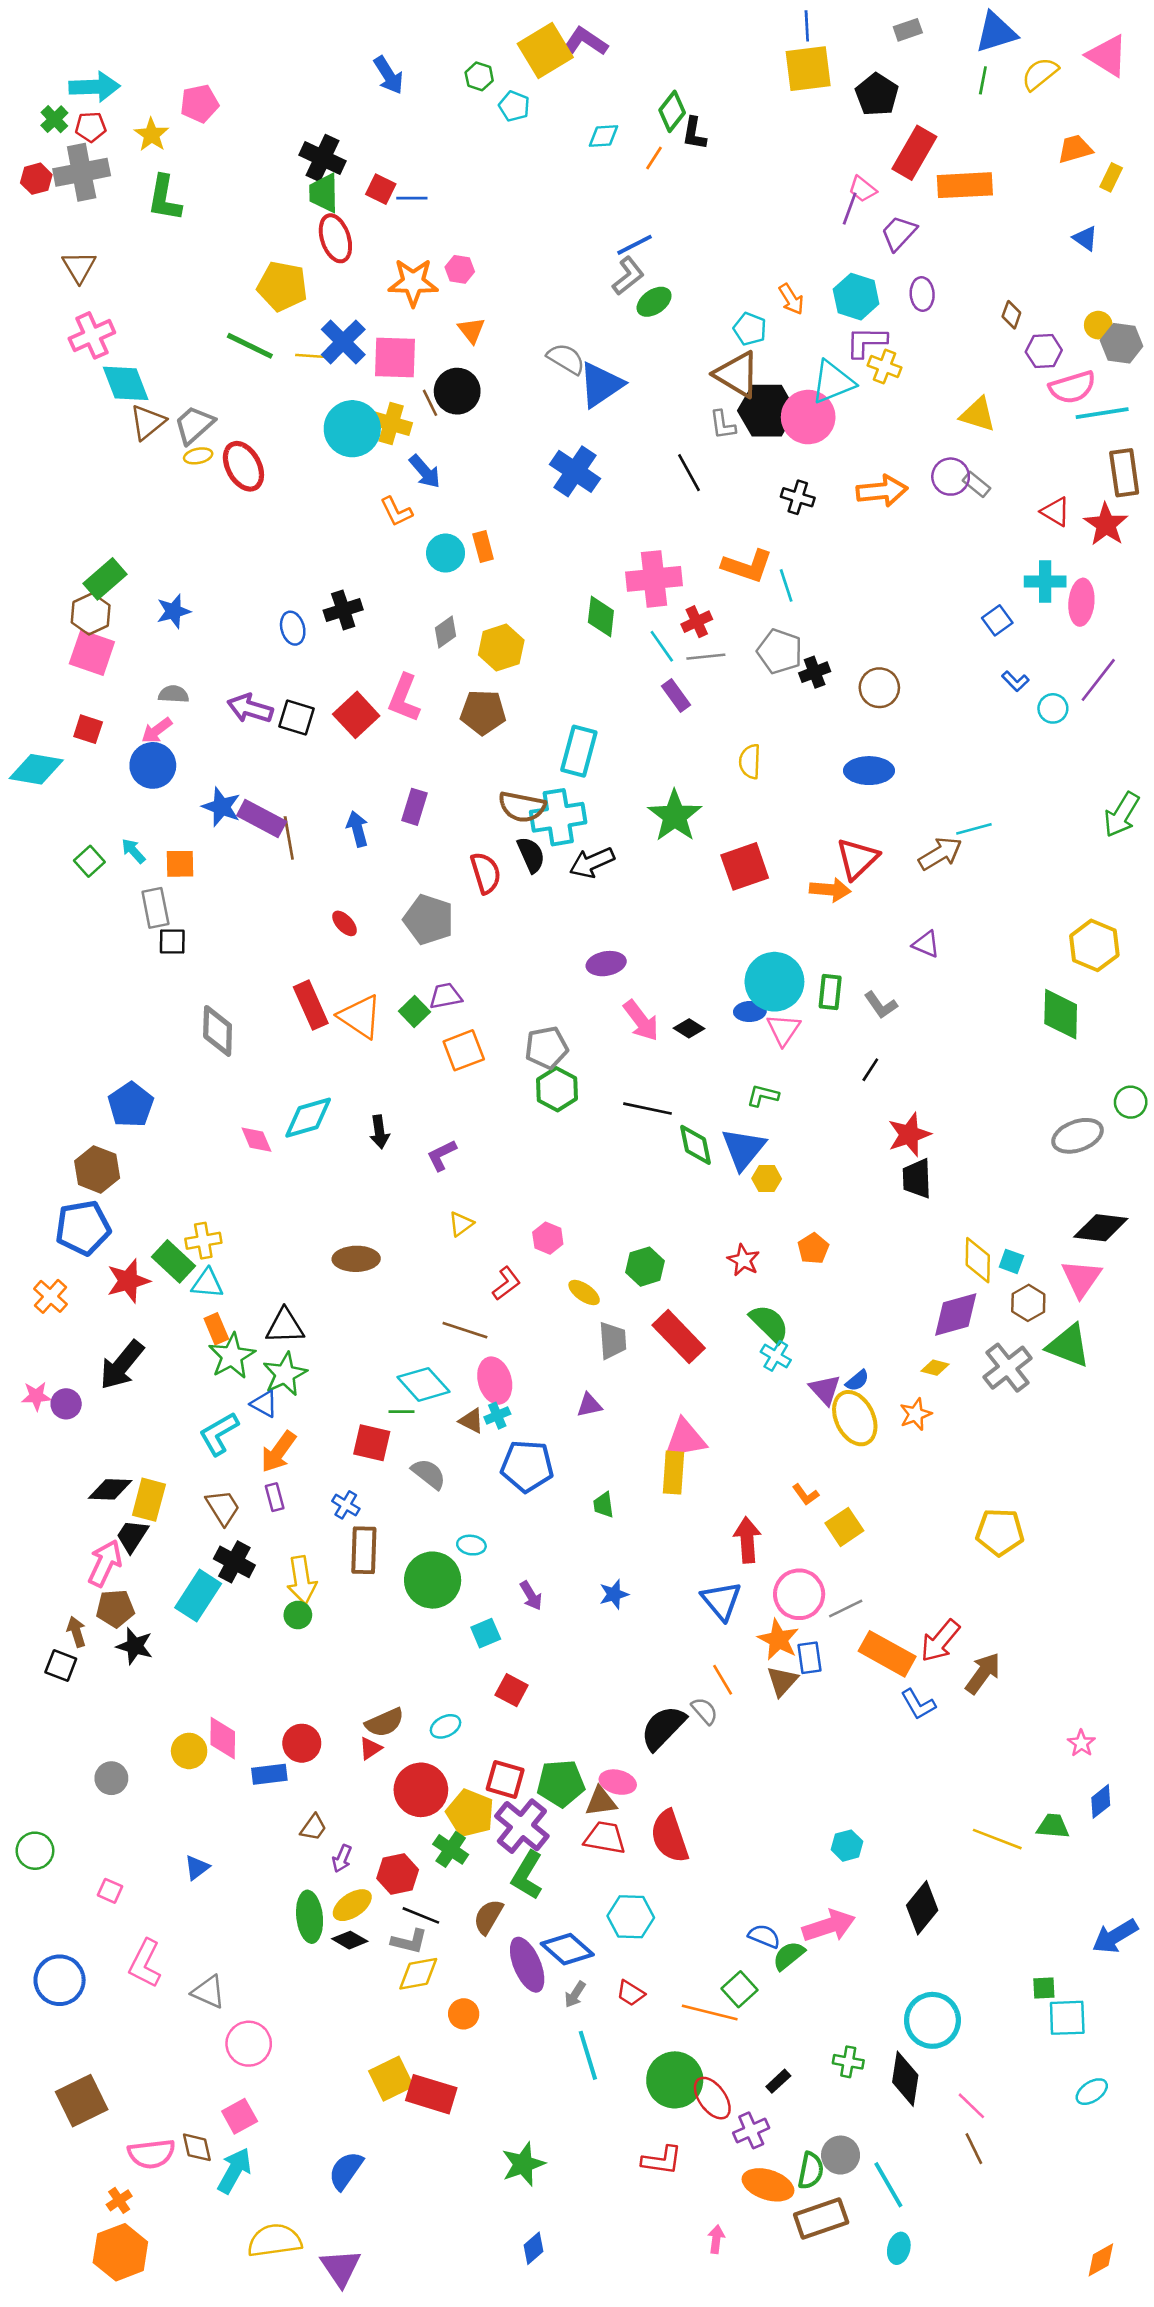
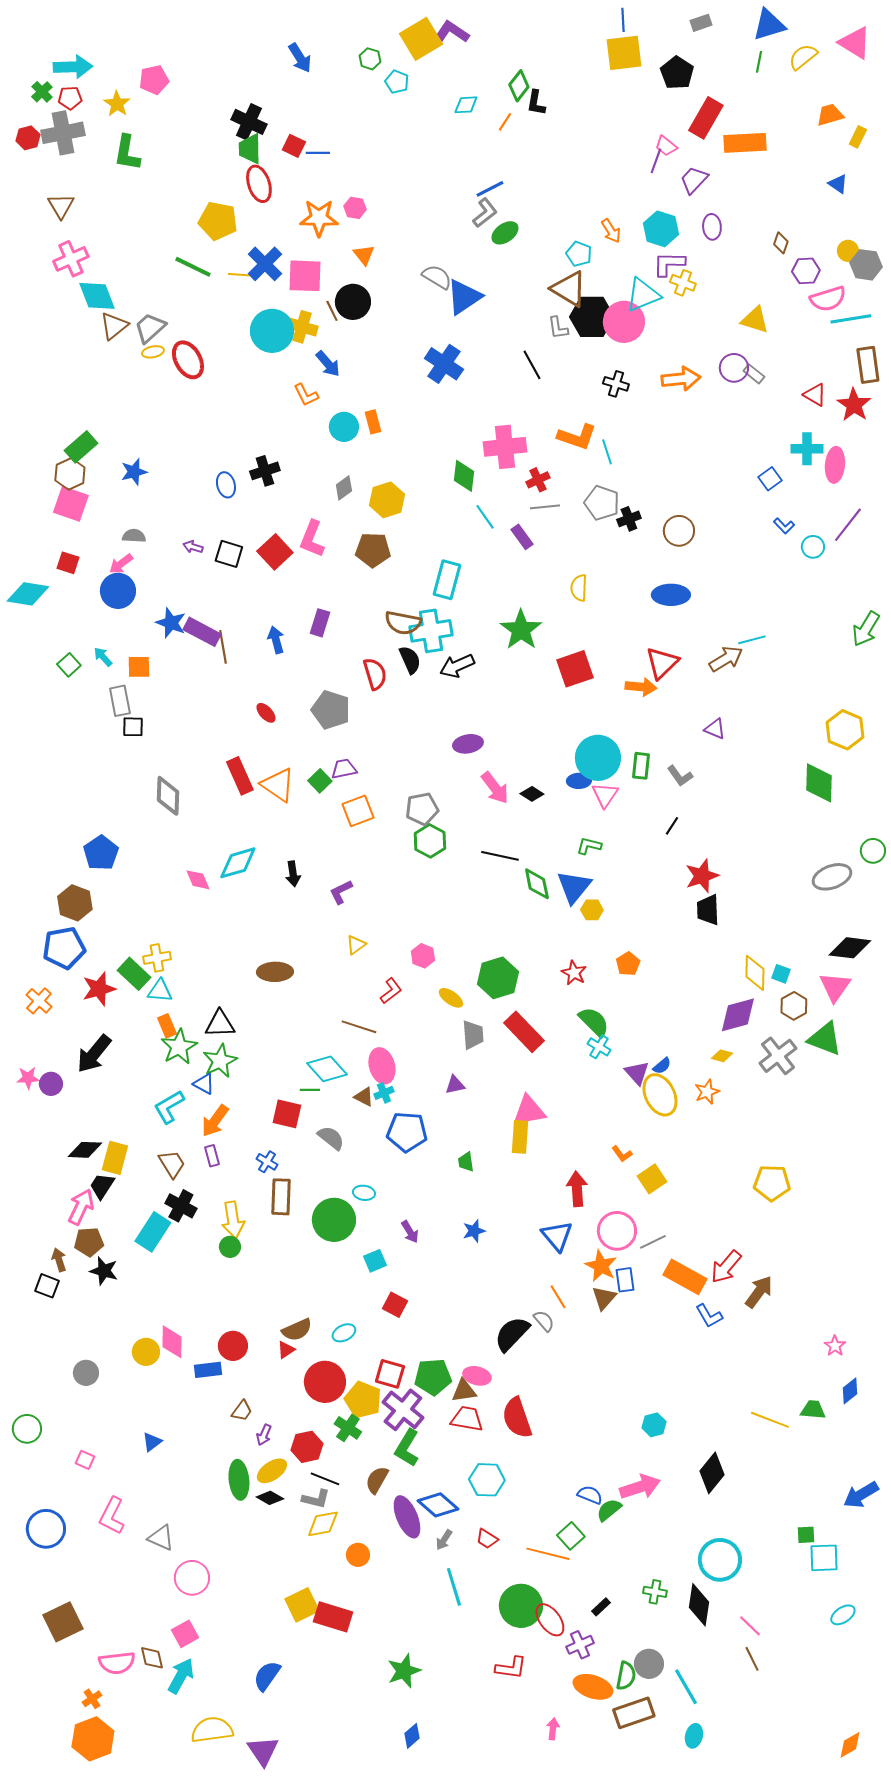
cyan line: (662, 646) -> (485, 517), moved
purple arrow: (250, 708) -> (193, 547), size x0.6
green hexagon: (645, 1267) -> (498, 978), size x1.4

